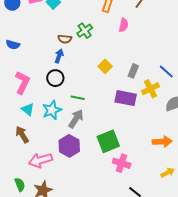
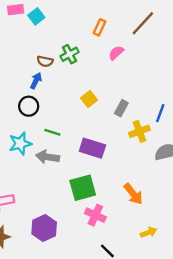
pink semicircle: (124, 25) -> (116, 53), turned -152
blue line: (166, 72) -> (160, 113), turned 63
purple rectangle: (126, 98) -> (92, 148), moved
gray arrow: (76, 119) -> (48, 157), turned -120
orange arrow: (162, 142) -> (133, 194), moved, turned 48
purple hexagon: (69, 146) -> (44, 228), moved

